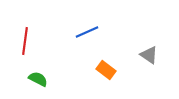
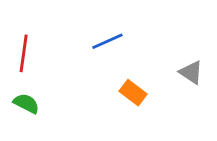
green semicircle: (38, 79) -> (26, 103), moved

